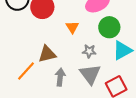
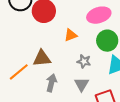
orange triangle: (72, 27) -> (71, 35), turned 32
gray triangle: (90, 74) -> (82, 84), size x0.7

